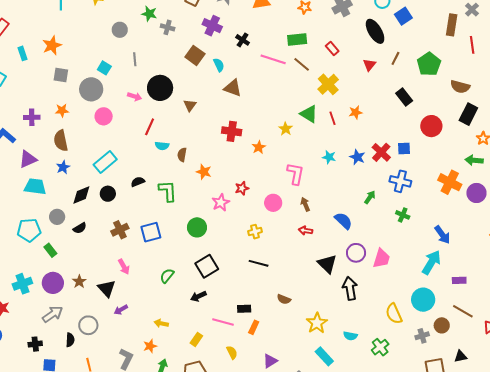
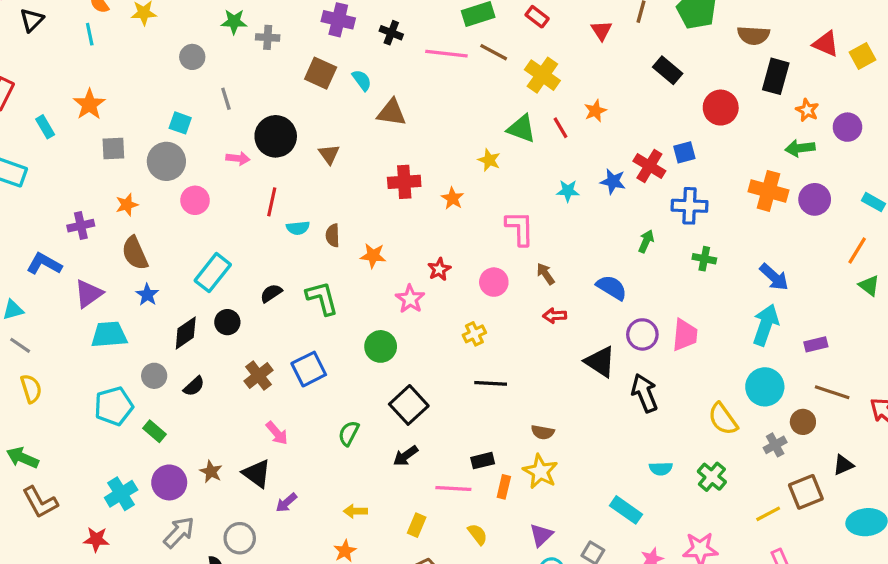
yellow star: (317, 323) -> (540, 471), moved

